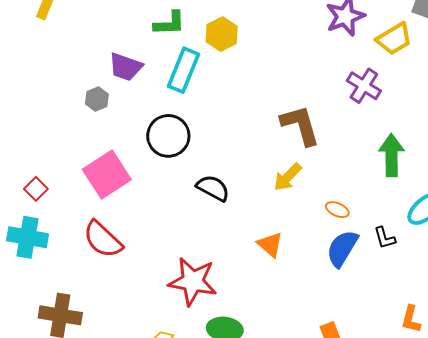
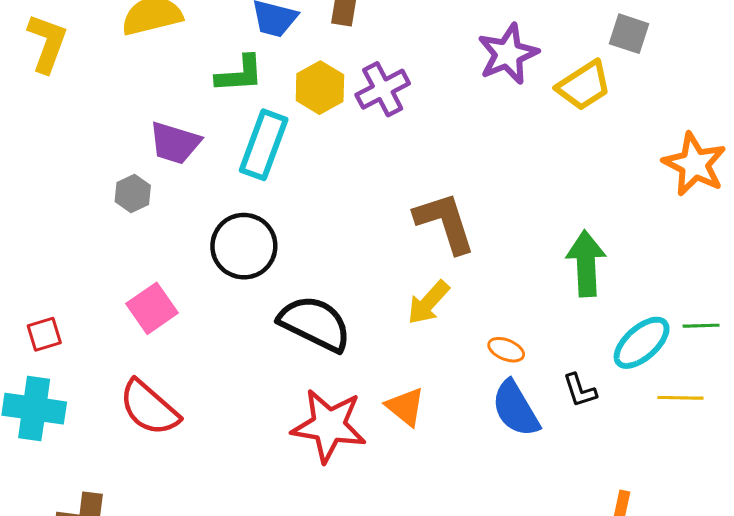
purple cross: (364, 86) -> (383, 89), moved, turned 32
pink square: (107, 175) -> (152, 308), size x0.7
black semicircle: (213, 188) -> (315, 323), size x1.4
red square: (36, 189) -> (44, 334), turned 30
blue semicircle: (342, 248) -> (516, 409), turned -60
red star: (193, 281) -> (329, 426), moved

